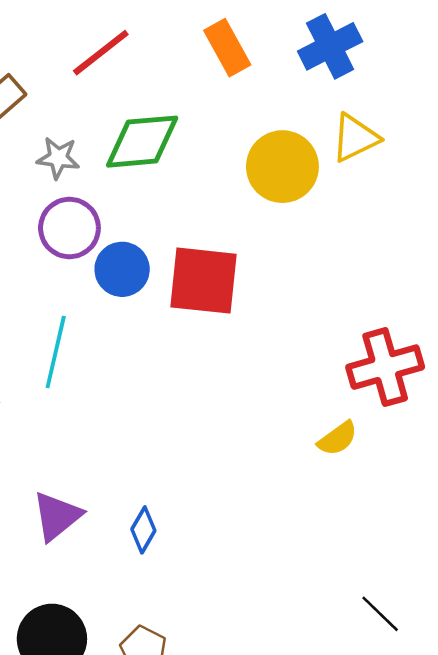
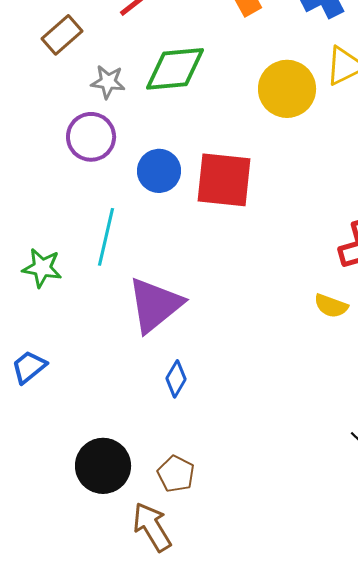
purple circle: (69, 228) -> (91, 137), moved
yellow semicircle: (338, 438) -> (331, 306), turned 56
purple triangle: (57, 516) -> (155, 305), moved, size x1.4

